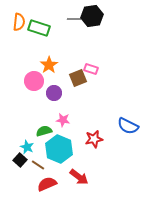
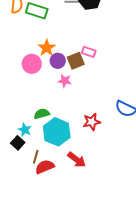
purple circle: (54, 93) -> (58, 61), moved
pink star: (63, 120) -> (65, 81), moved
brown line: (38, 165) -> (36, 157), moved, turned 72

